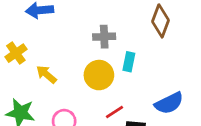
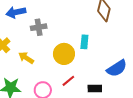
gray cross: (104, 37) -> (39, 27), moved
red line: (115, 112) -> (68, 81), moved

